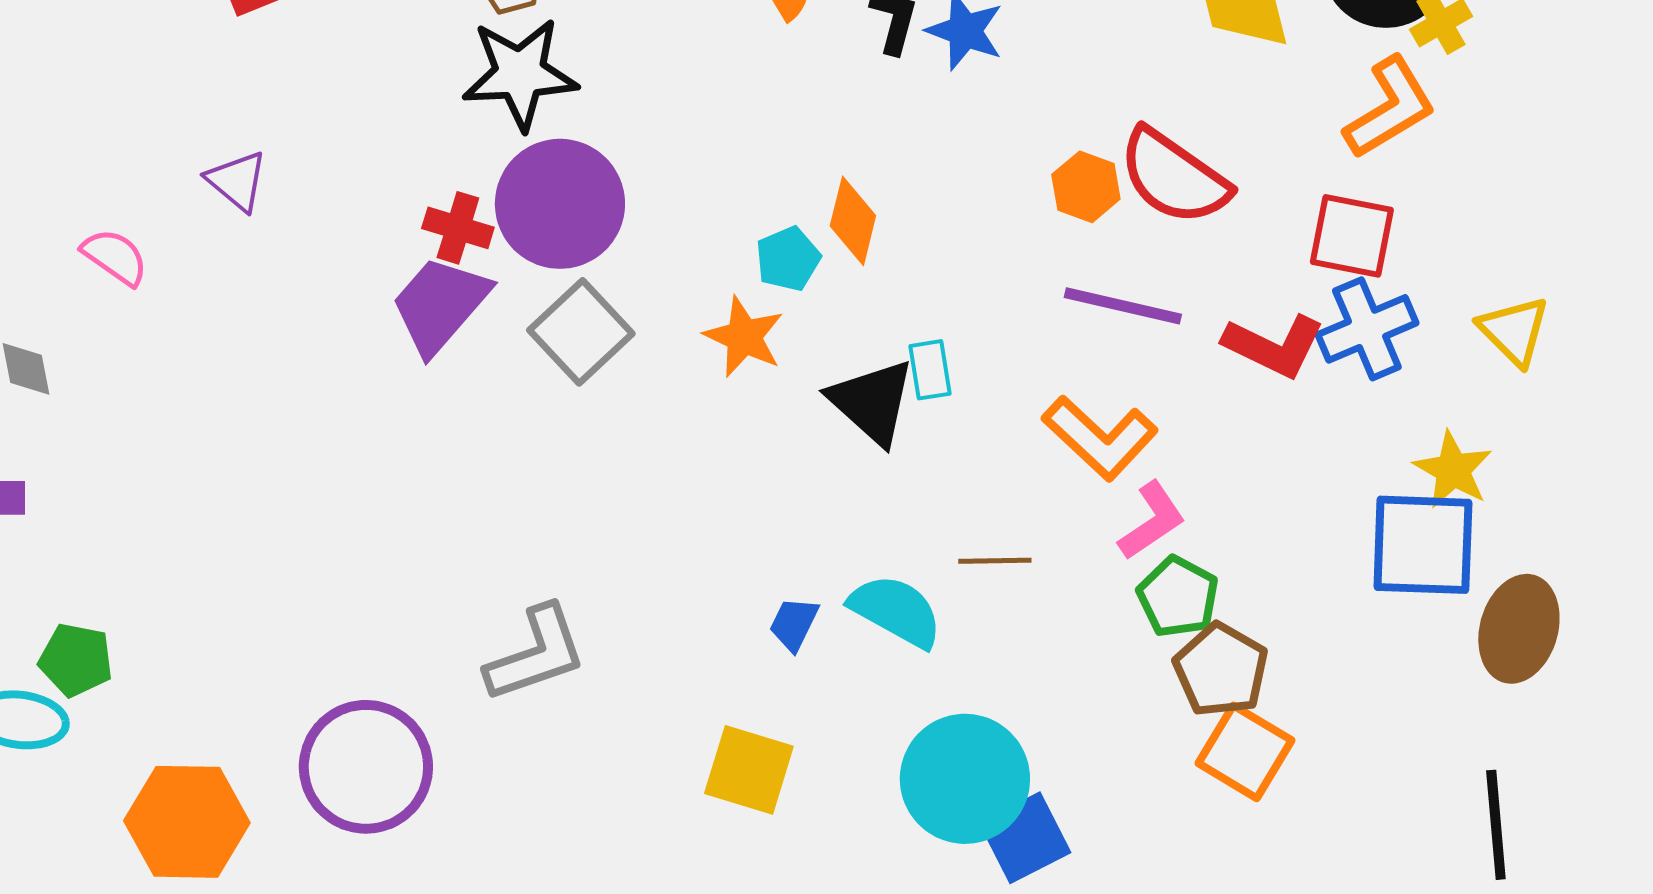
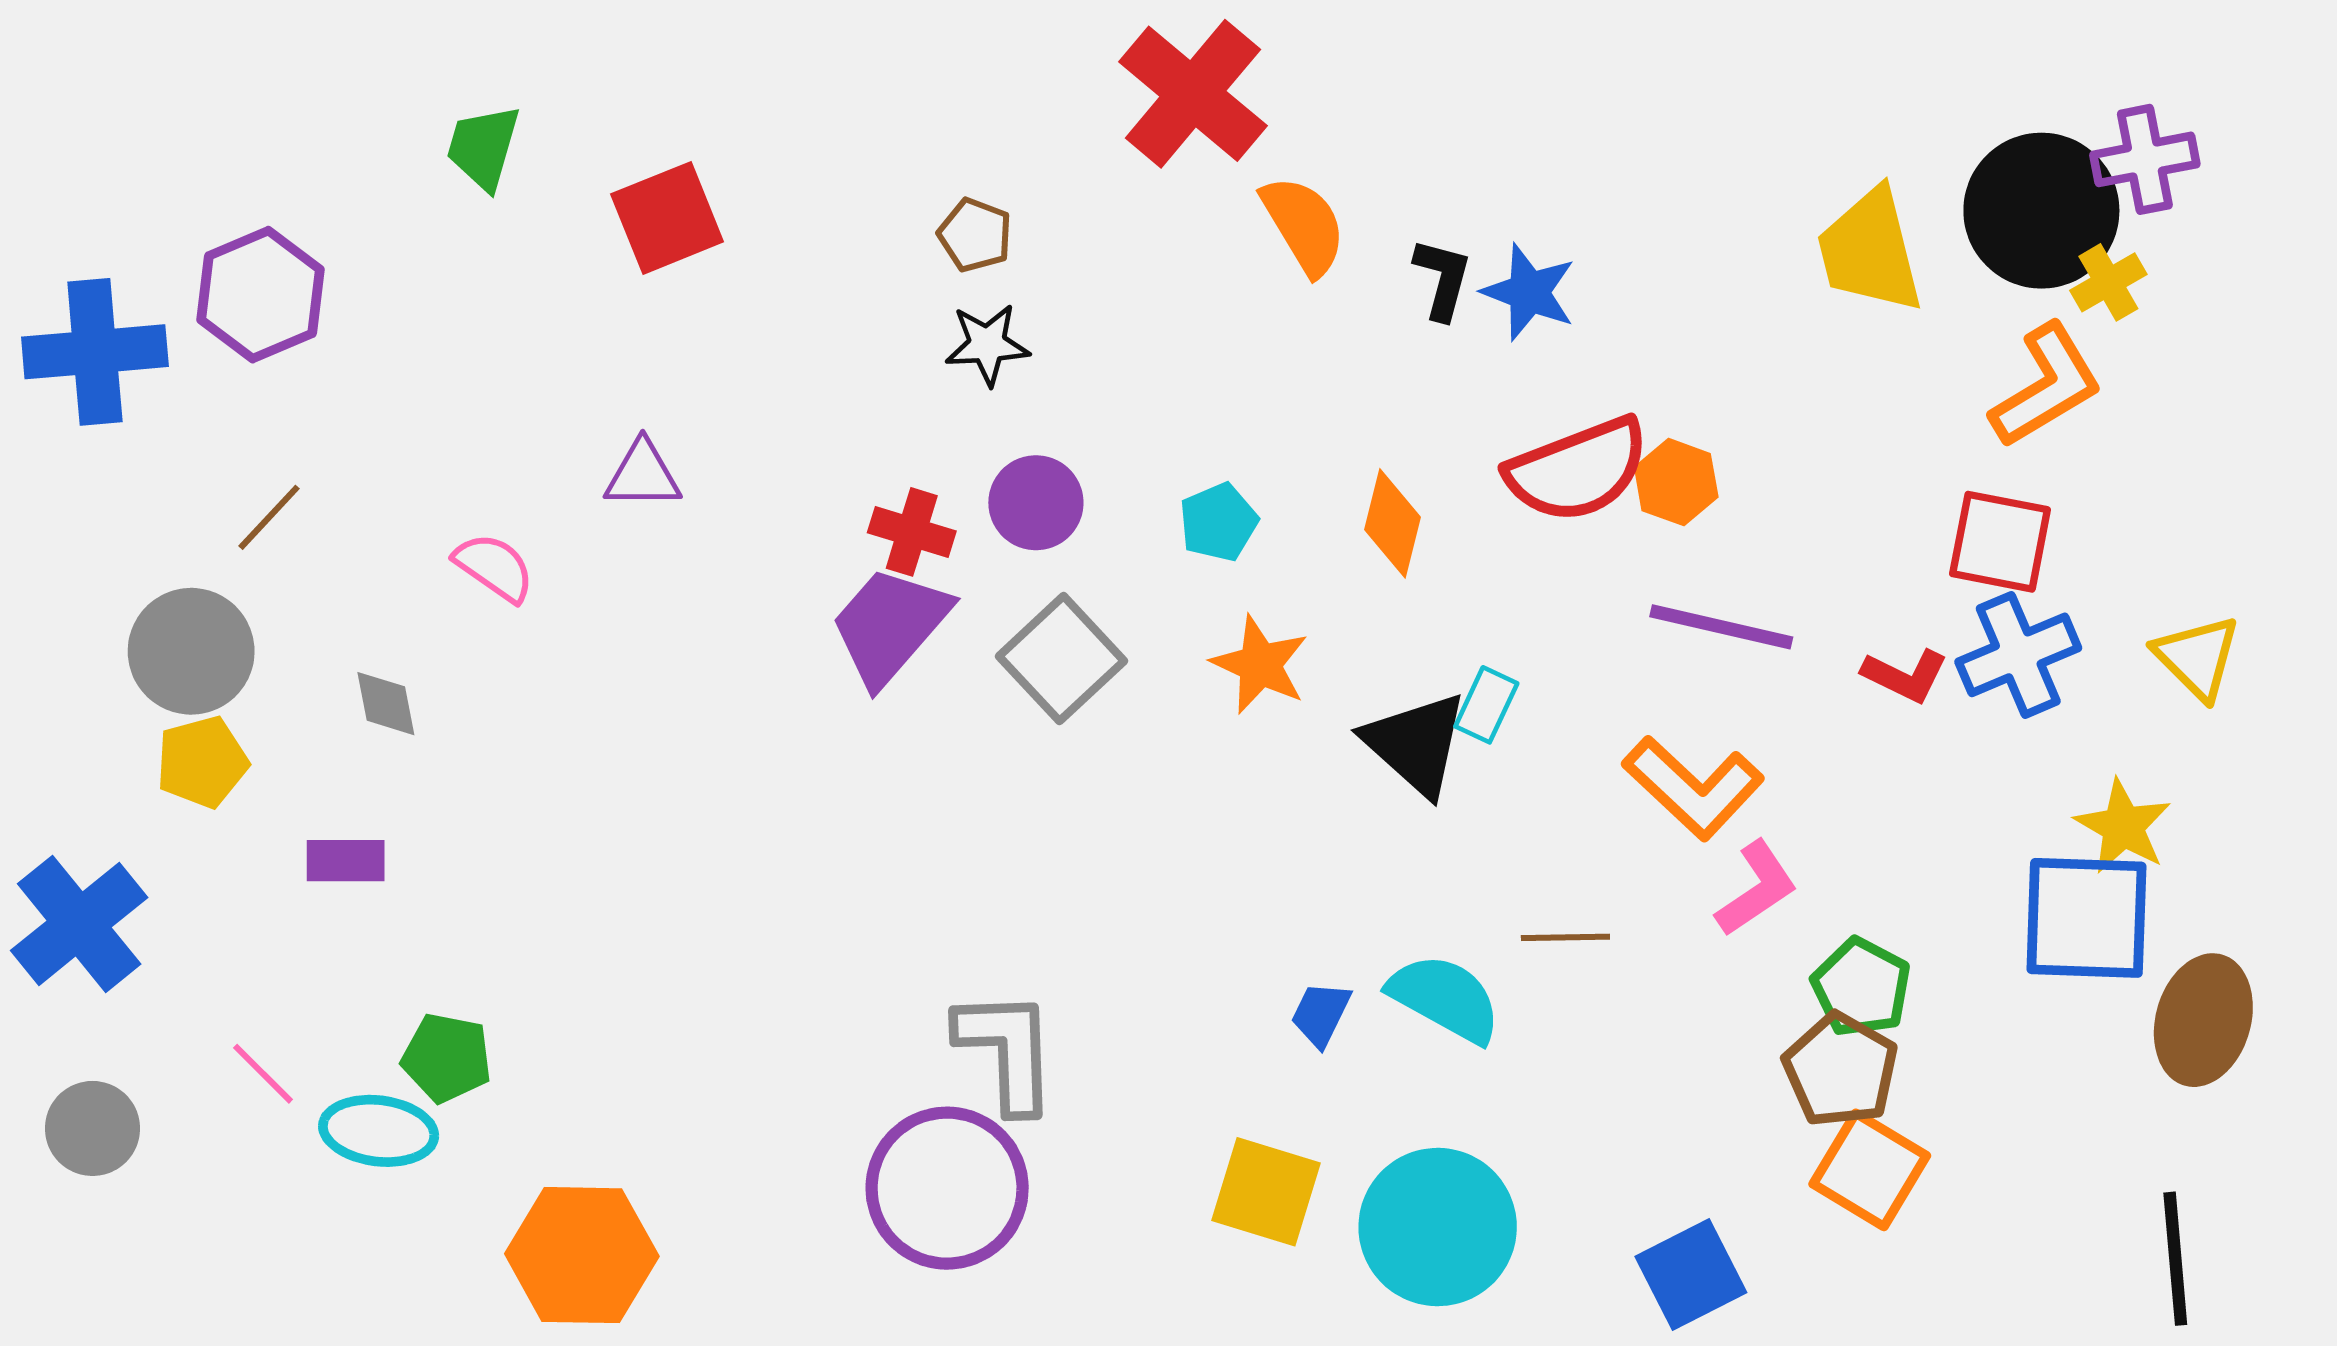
black star: (520, 74) -> (987, 344), size x0.6
red semicircle: (1174, 177) -> (1578, 470), moved, turned -56
purple triangle: (237, 181) -> (643, 475), turned -40
purple circle: (560, 204) -> (1036, 503), size x0.6
cyan pentagon: (788, 259) -> (1219, 522), moved
red L-shape: (1274, 346) -> (1905, 676), size x0.7
cyan rectangle: (930, 370) -> (1486, 705), turned 34
green pentagon: (1178, 597) -> (1861, 987), moved
gray L-shape: (536, 654) -> (1007, 1051), turned -73
purple circle: (366, 767) -> (947, 1188), moved
cyan circle: (965, 779) -> (1438, 1227), moved
blue square: (1025, 838) -> (1691, 1275), moved

